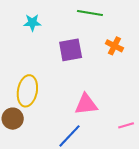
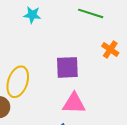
purple square: (71, 50) -> (67, 67), moved

